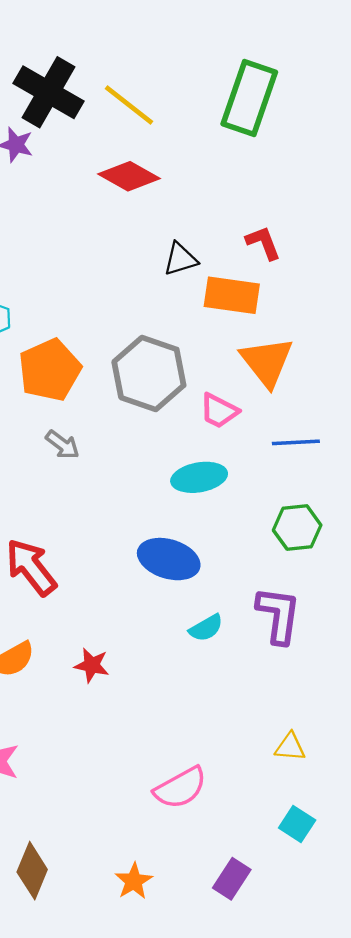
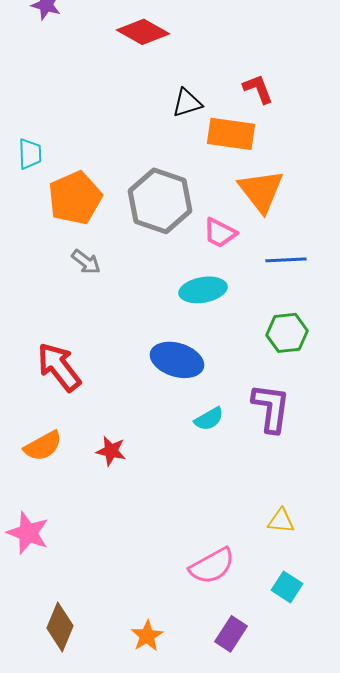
pink semicircle: (180, 788) -> (212, 566), moved

